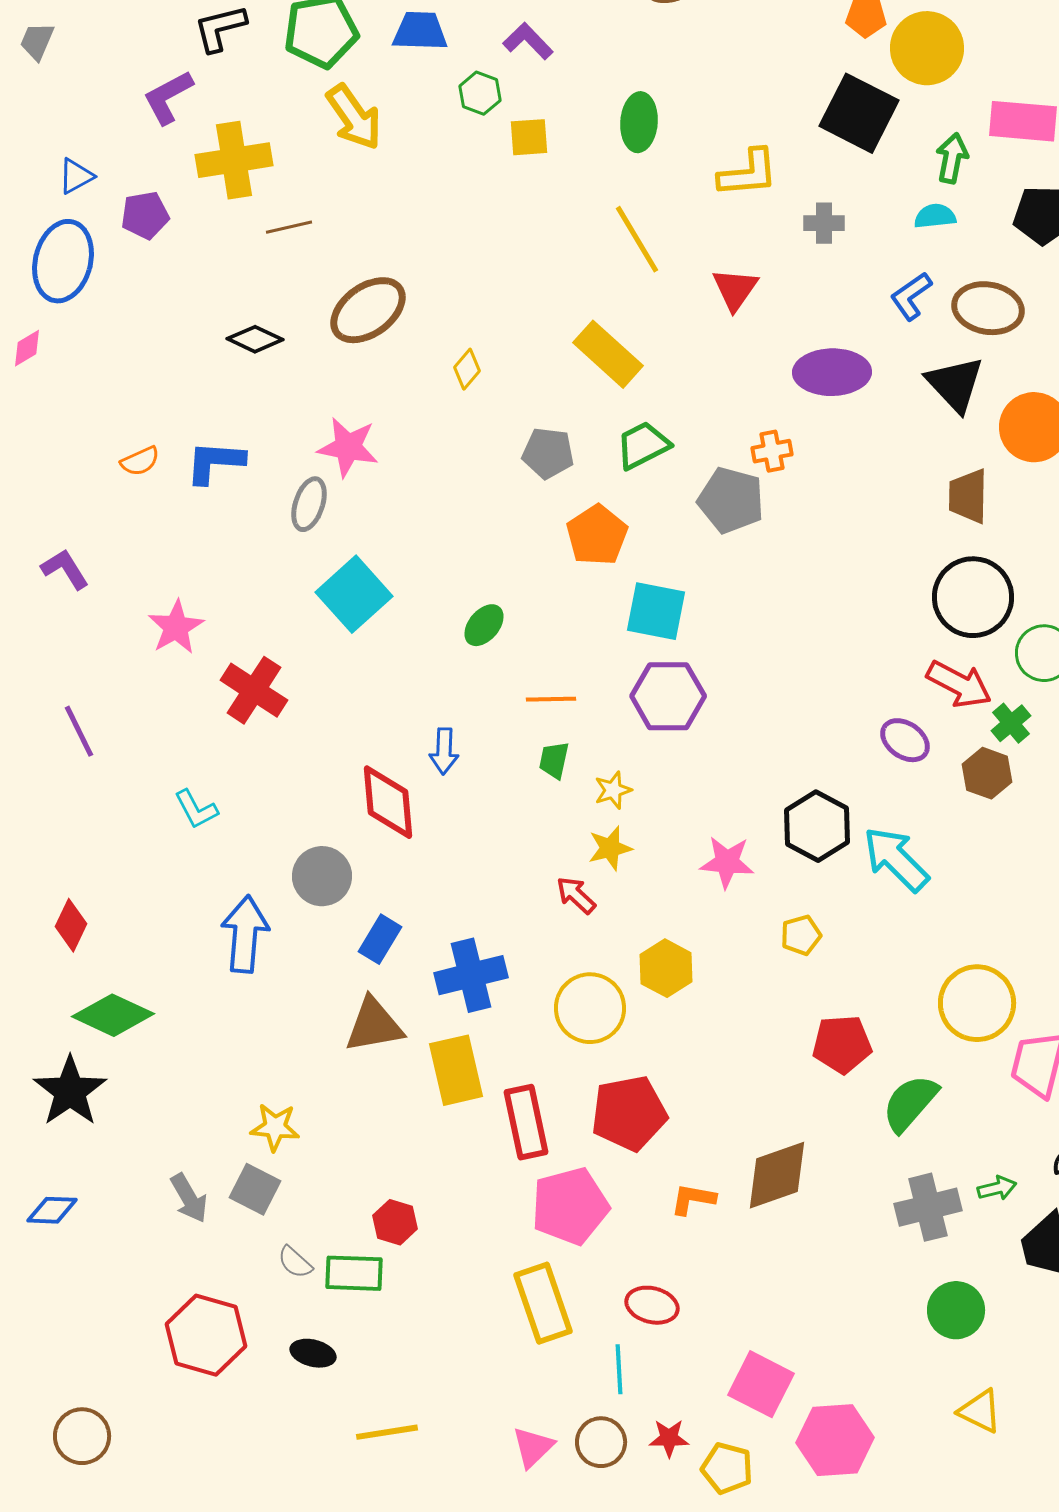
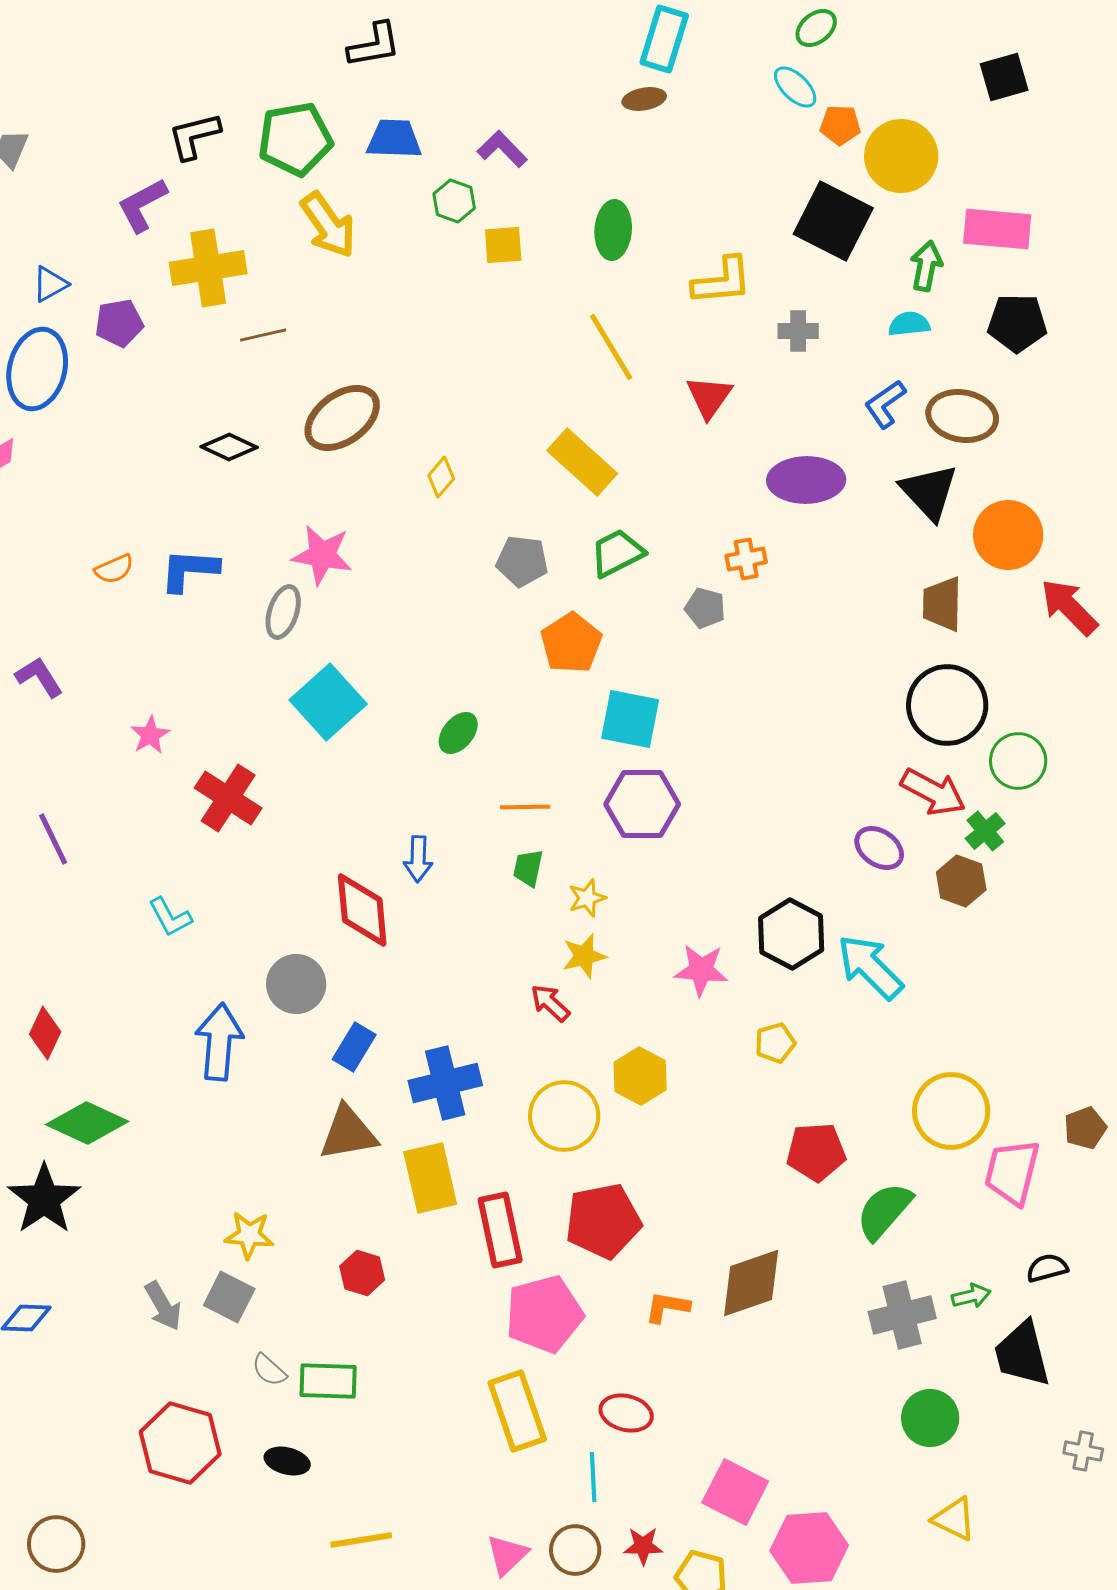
gray pentagon: (731, 500) -> (705, 608), size x0.6
pink star: (176, 627) -> (150, 735), size x0.7
red hexagon: (395, 1222) -> (362, 1273), moved

